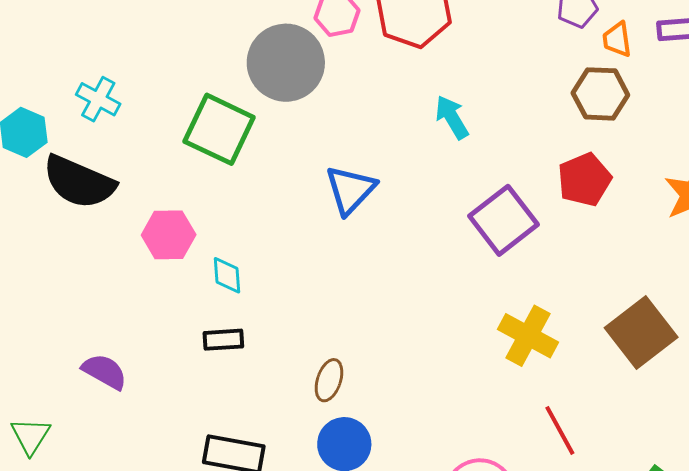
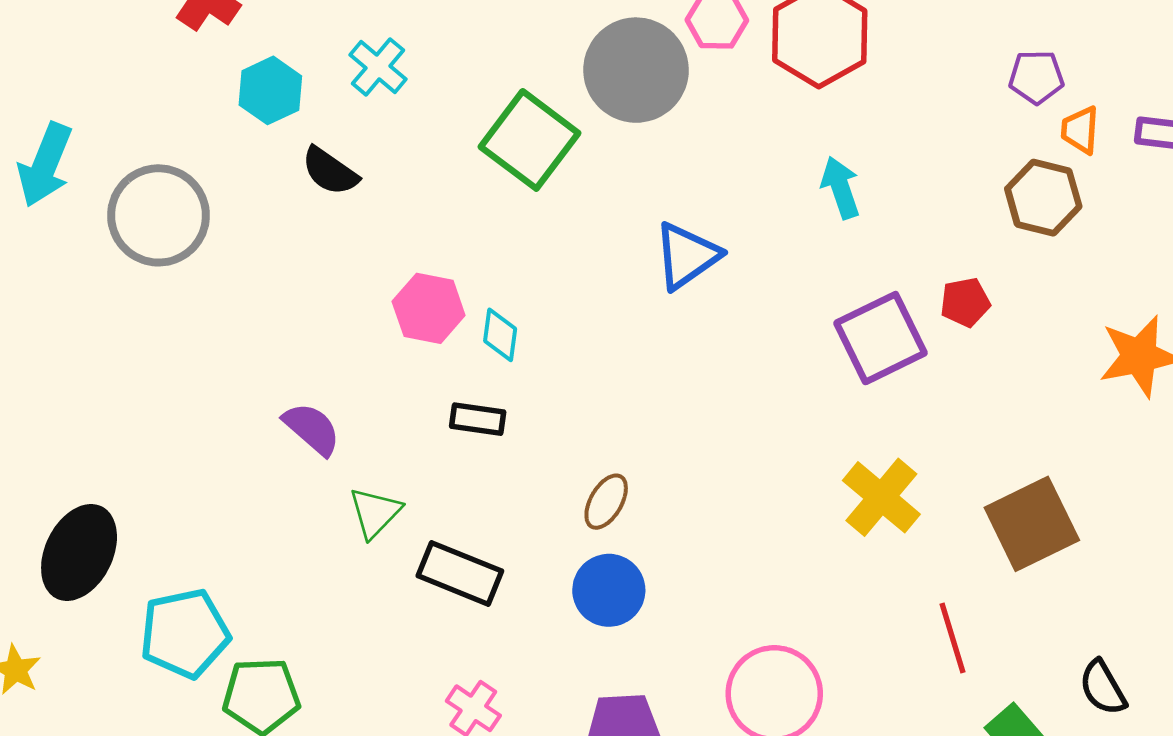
red pentagon: (584, 180) -> (965, 302), moved, size x0.7
black semicircle: (79, 182) -> (330, 171), size x0.6
pink hexagon: (169, 235) -> (429, 308), moved
red line: (560, 430) -> (952, 638), moved
green triangle: (31, 436) -> (375, 513), moved

